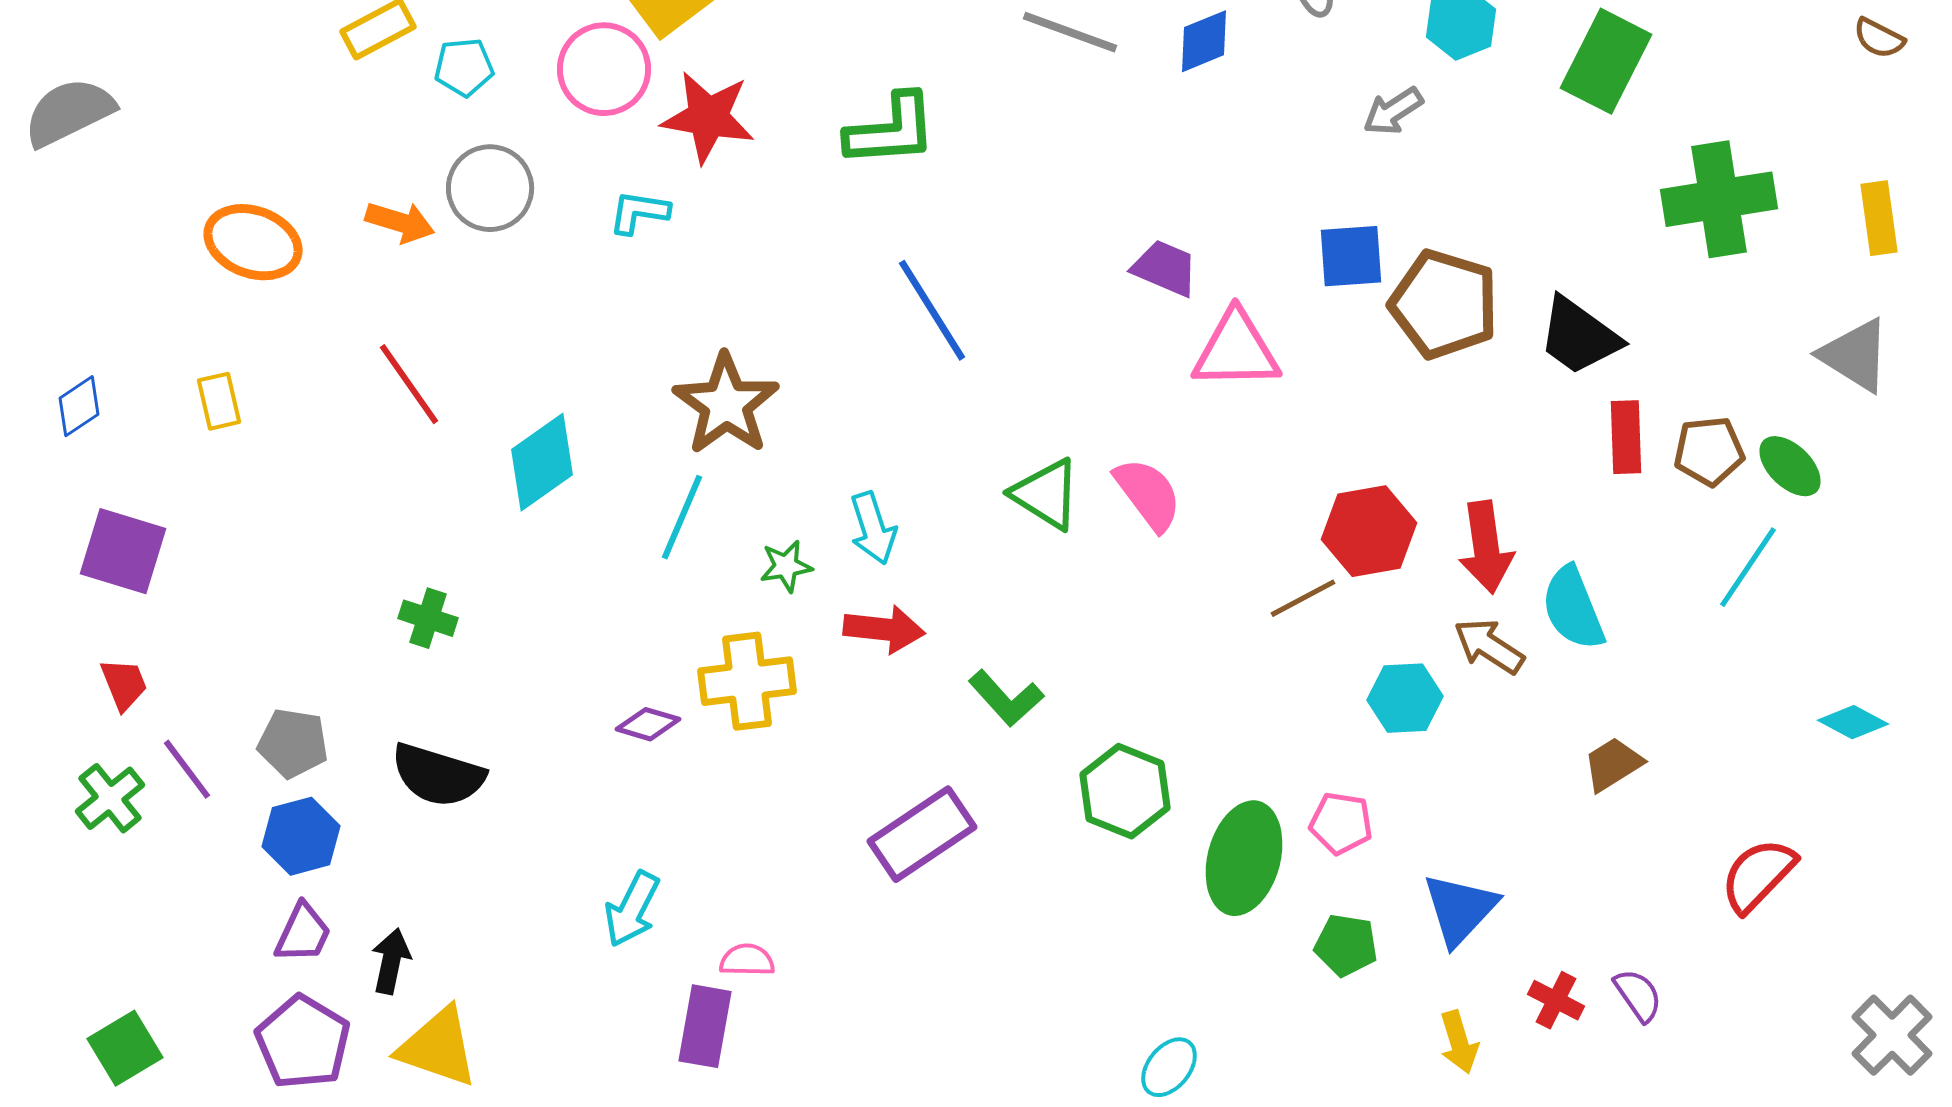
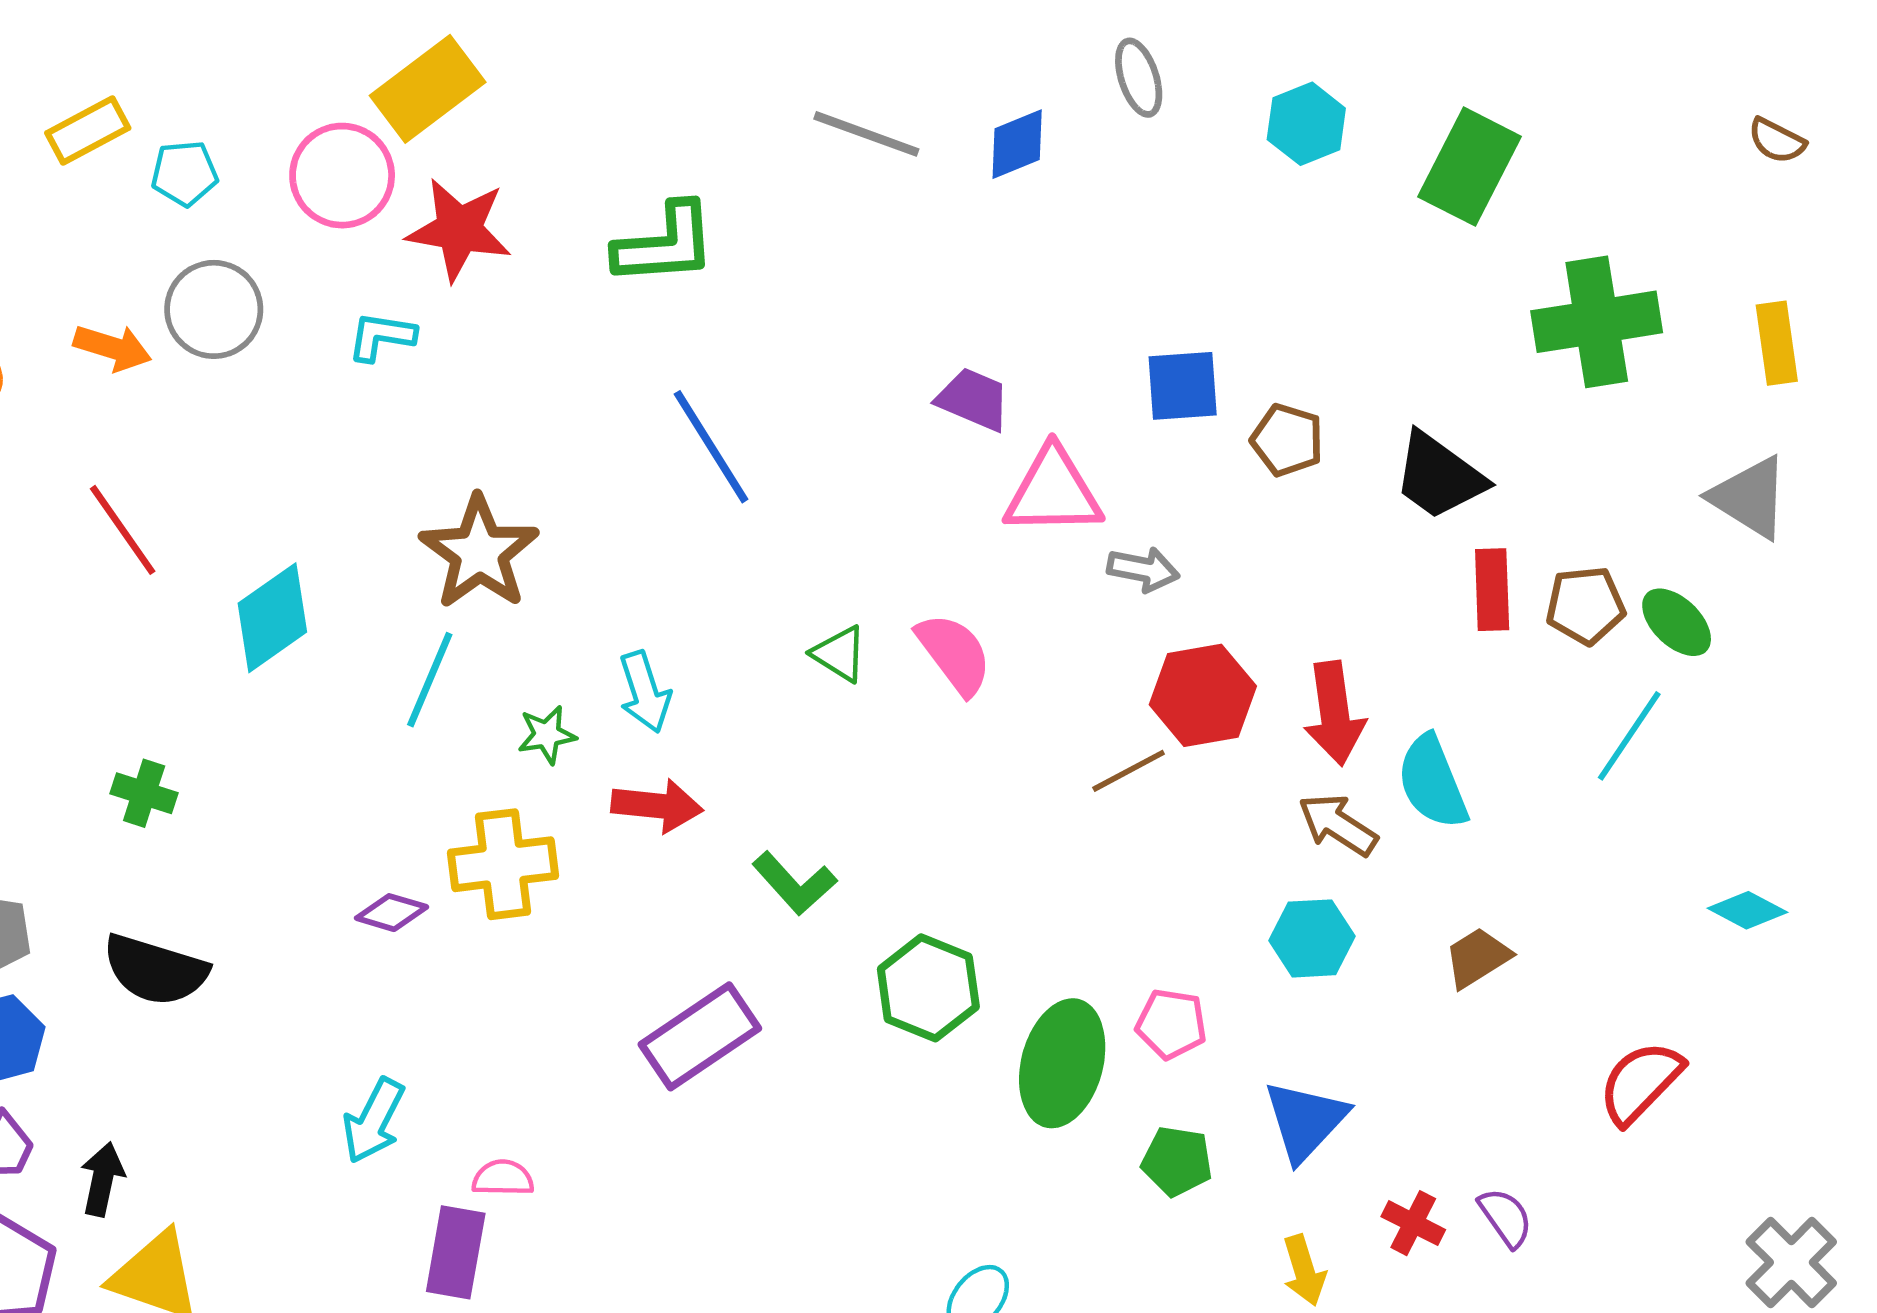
gray arrow: (1393, 111) -> (1143, 569), moved, turned -136
brown pentagon: (1444, 304) -> (1287, 440), size x0.6
green triangle: (1046, 494) -> (839, 654), size x0.7
cyan hexagon: (1405, 698) -> (1312, 938), moved

